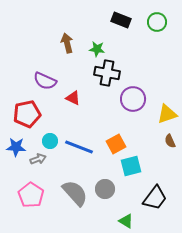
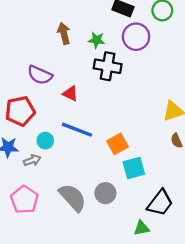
purple circle: (133, 99) -> (136, 37), moved
blue line: (79, 147) -> (77, 130), moved
green triangle: (126, 221) -> (141, 228), moved, turned -42

